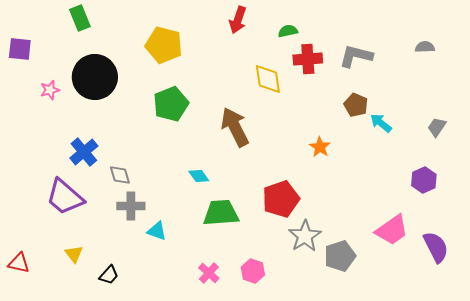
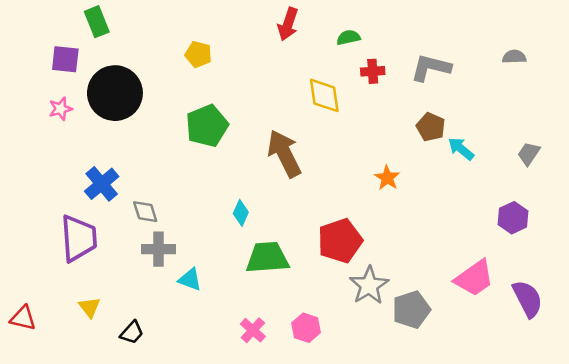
yellow pentagon: (164, 45) -> (198, 54), size x0.6
purple square: (20, 49) -> (65, 59), moved
red cross: (308, 59) -> (373, 71), size x0.7
cyan diamond: (199, 176) -> (241, 213), turned 60
purple trapezoid: (65, 197) -> (79, 238), turned -135

